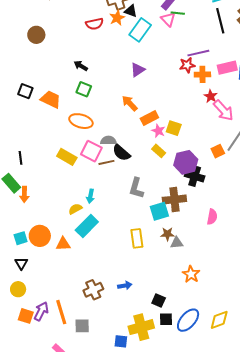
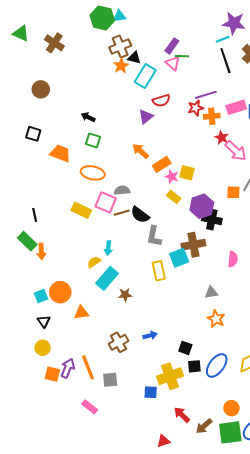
red semicircle: (94, 24) -> (161, 101), moved
black square: (25, 91) -> (33, 134), moved
orange square: (218, 151) -> (233, 192), turned 32
black semicircle: (121, 153) -> (140, 215), moved
brown star: (167, 234) -> (125, 295), moved
yellow rectangle: (137, 238) -> (159, 271), moved
gray triangle: (177, 243) -> (211, 292), moved
orange triangle: (63, 244) -> (81, 313), moved

